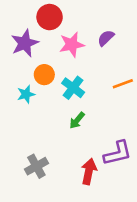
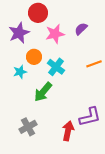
green arrow: (77, 120) -> (43, 92), moved, size x1.5

